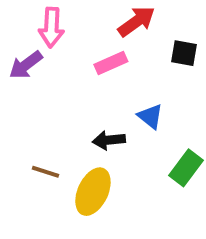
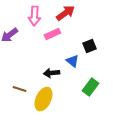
pink arrow: (51, 27) -> (34, 16), moved
black square: (184, 53) -> (89, 46), moved, turned -32

